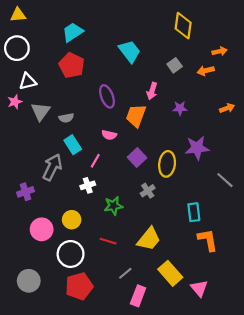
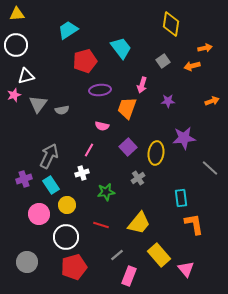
red pentagon: (72, 65) -> (85, 61), moved, turned 30
purple ellipse: (107, 96) -> (100, 90), turned -75
cyan rectangle: (73, 145) -> (51, 185), moved

